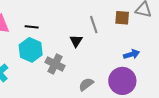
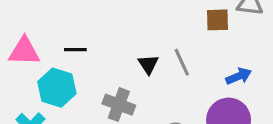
gray line: (94, 25) -> (182, 62), moved
cyan hexagon: (31, 50) -> (57, 88), moved

